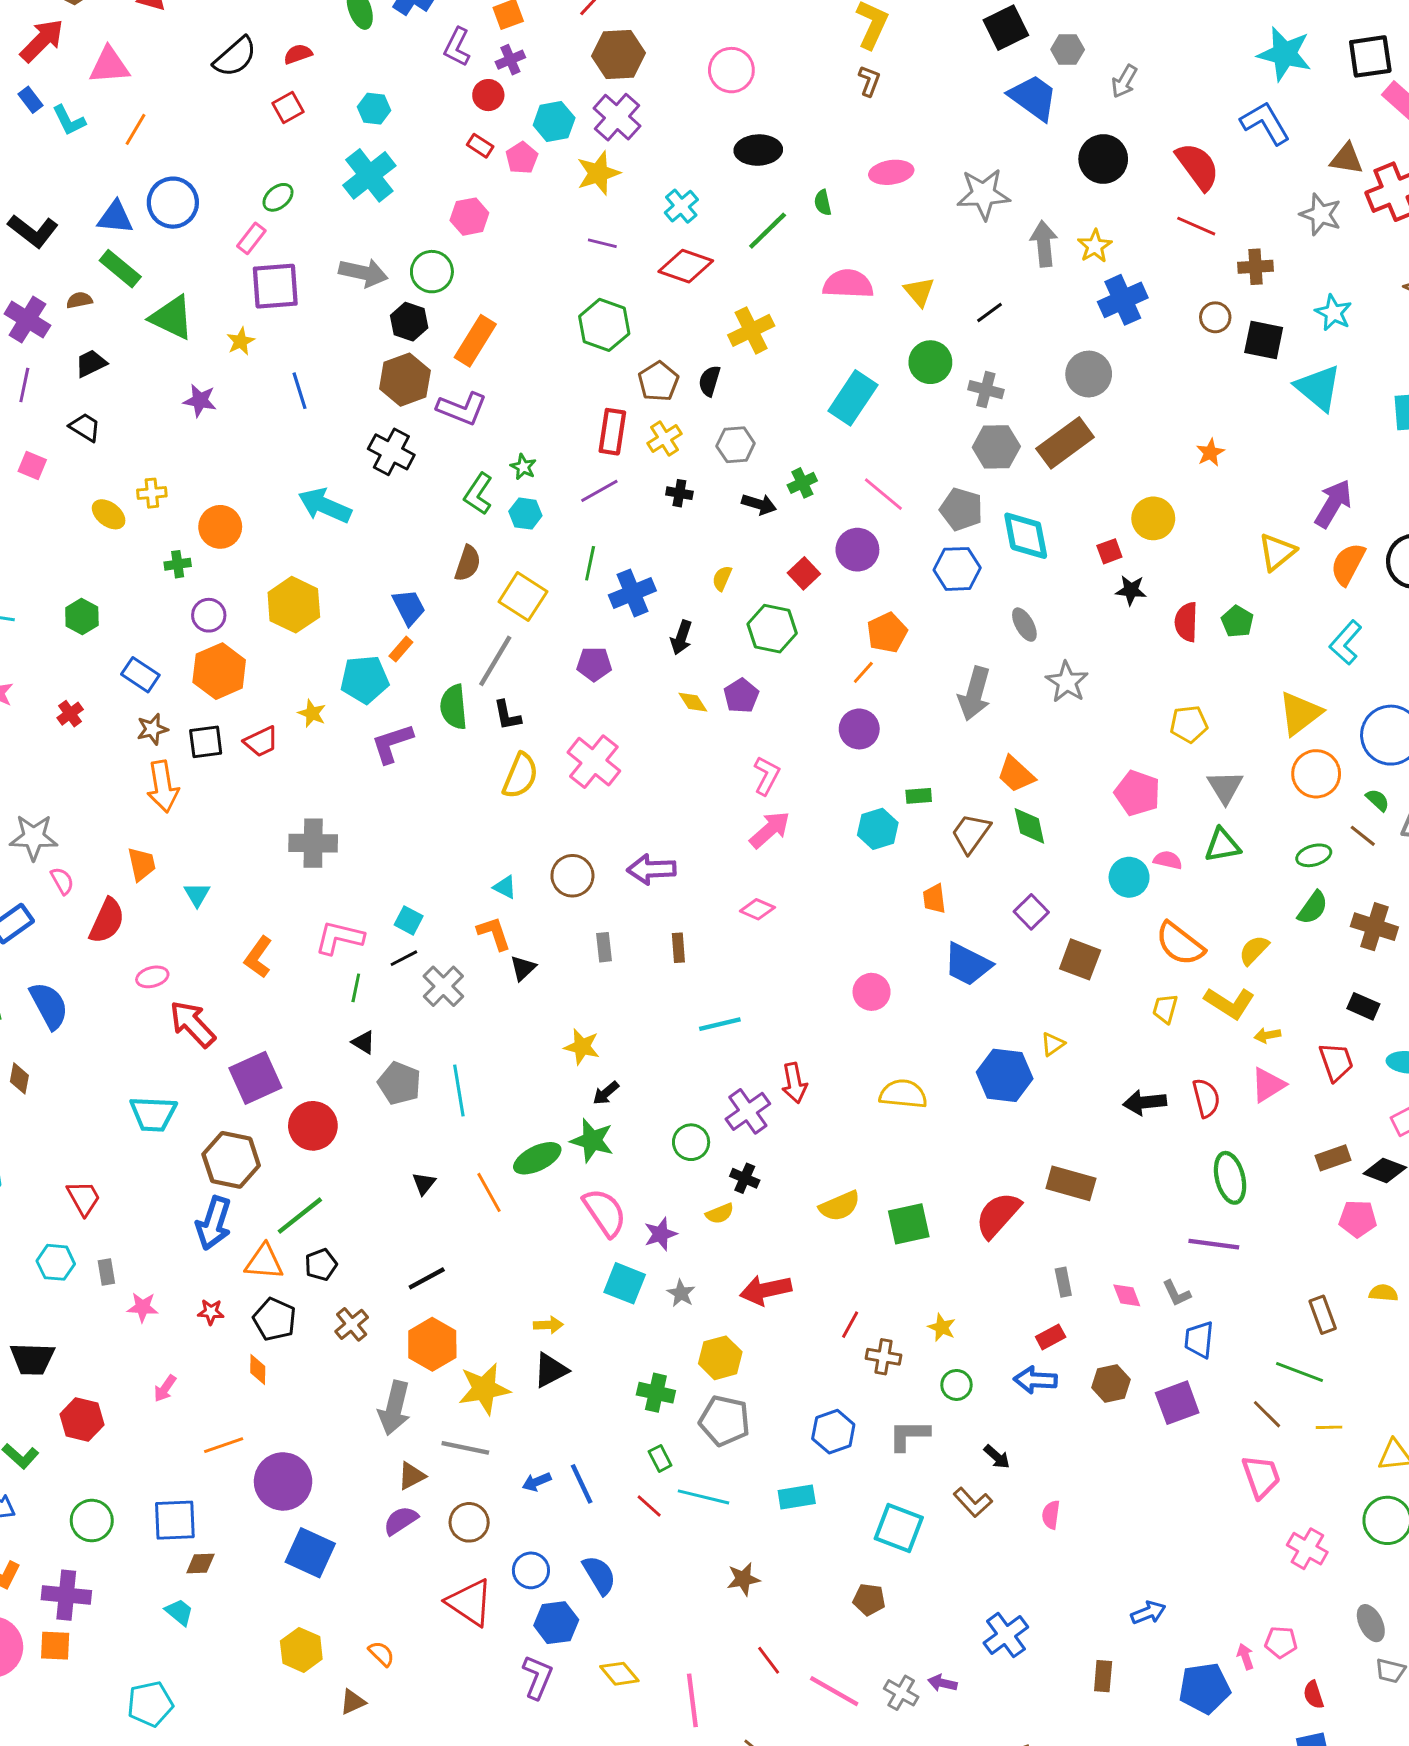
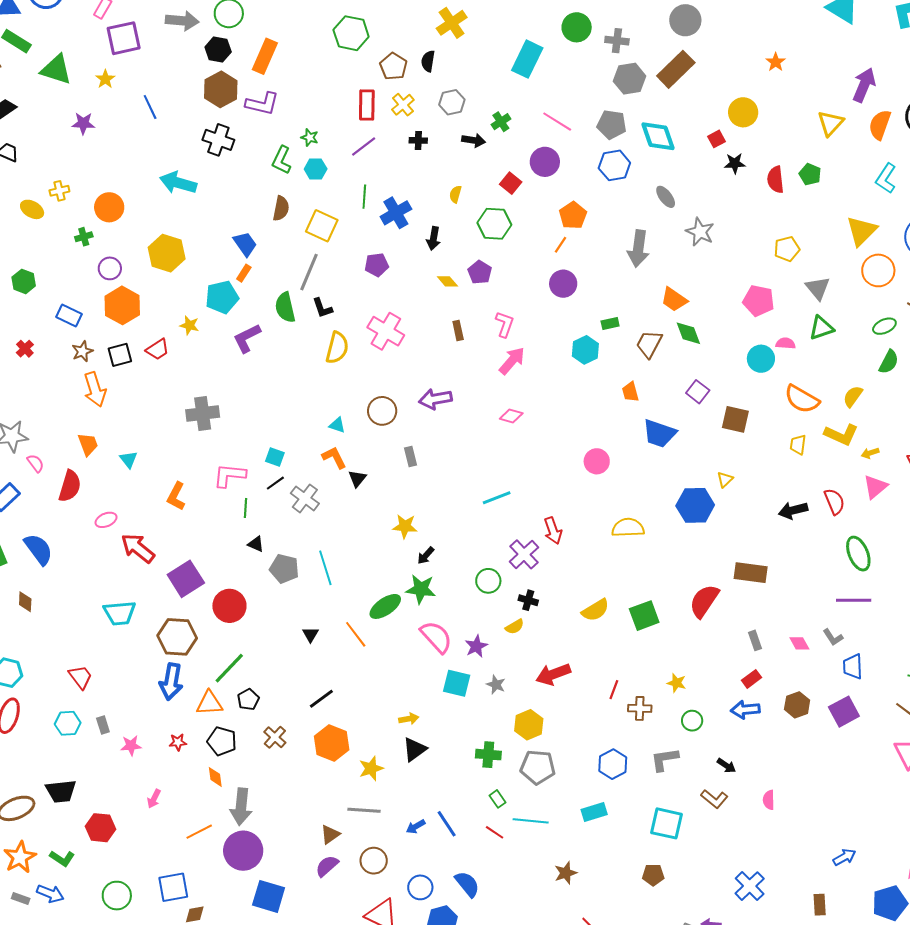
brown rectangle: (678, 948) -> (458, 331), moved
yellow star: (484, 1389) -> (371, 768), size x0.7
gray arrow: (394, 1408) -> (241, 807), moved

